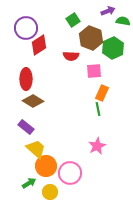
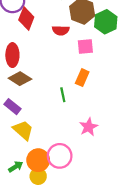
red diamond: (39, 45) -> (26, 19), turned -35
orange rectangle: (102, 93) -> (82, 78), moved
green line: (98, 109) -> (63, 95), moved
orange circle: (46, 166) -> (38, 160), moved

